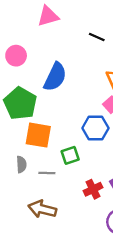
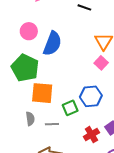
pink circle: (16, 56) -> (29, 31), moved
blue hexagon: (95, 128) -> (91, 96), moved

